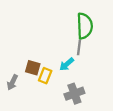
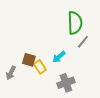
gray line: (79, 47) -> (83, 42), moved, turned 32
yellow rectangle: (45, 76) -> (40, 67), turned -56

